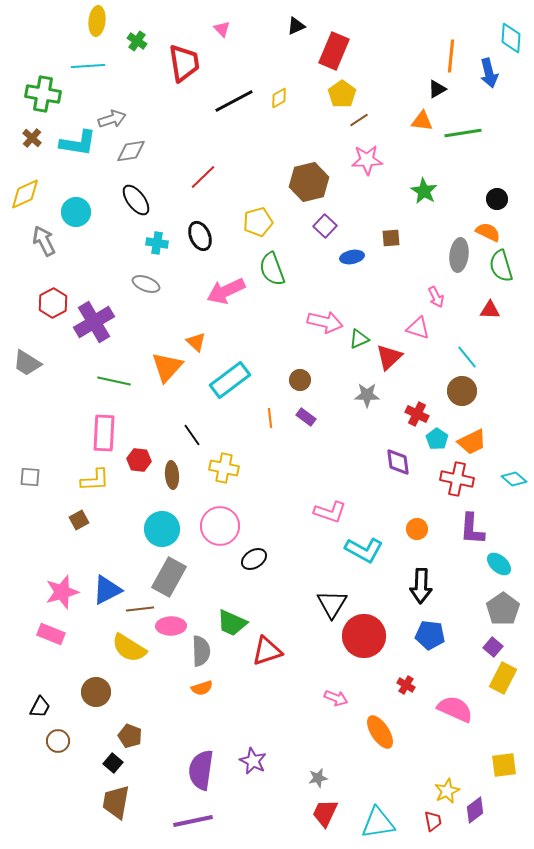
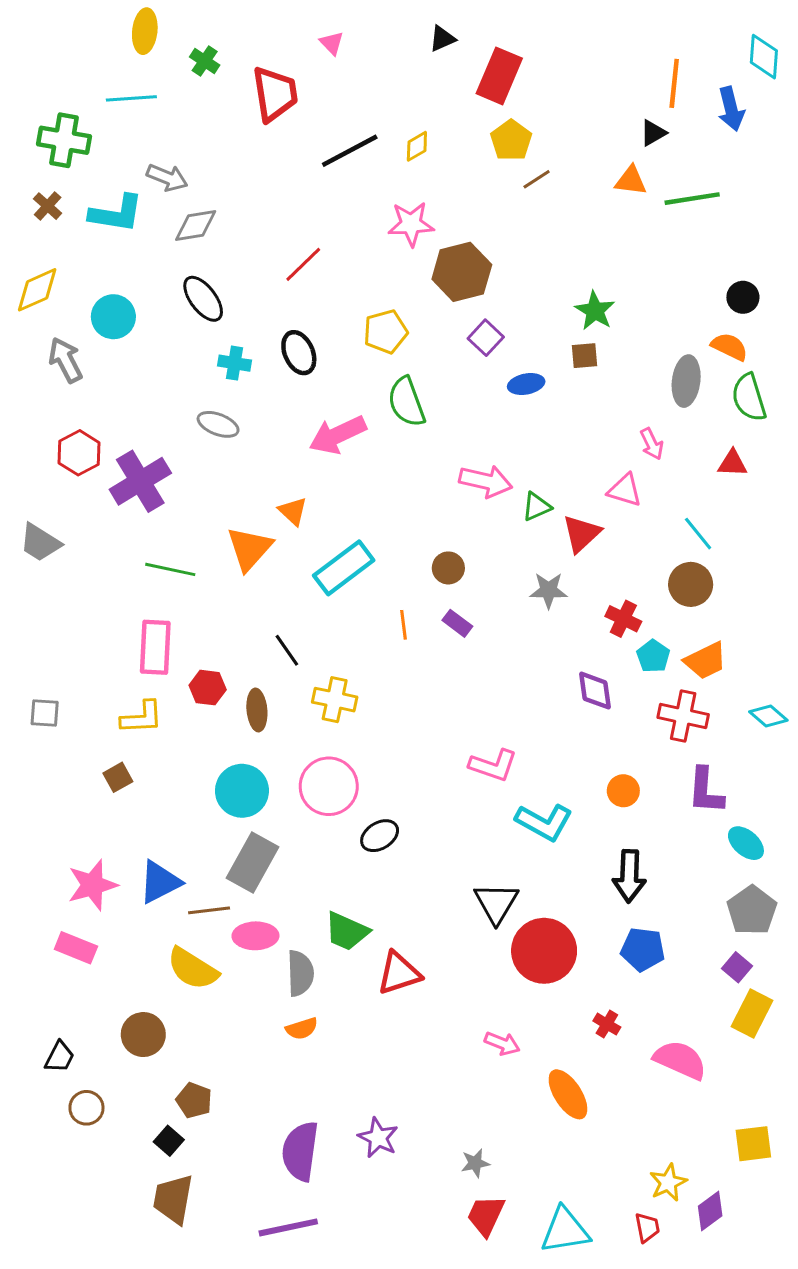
gray arrow: (112, 119) -> (167, 178), turned 40
pink star: (367, 160) -> (411, 224), moved
green star: (424, 191) -> (595, 311), moved

